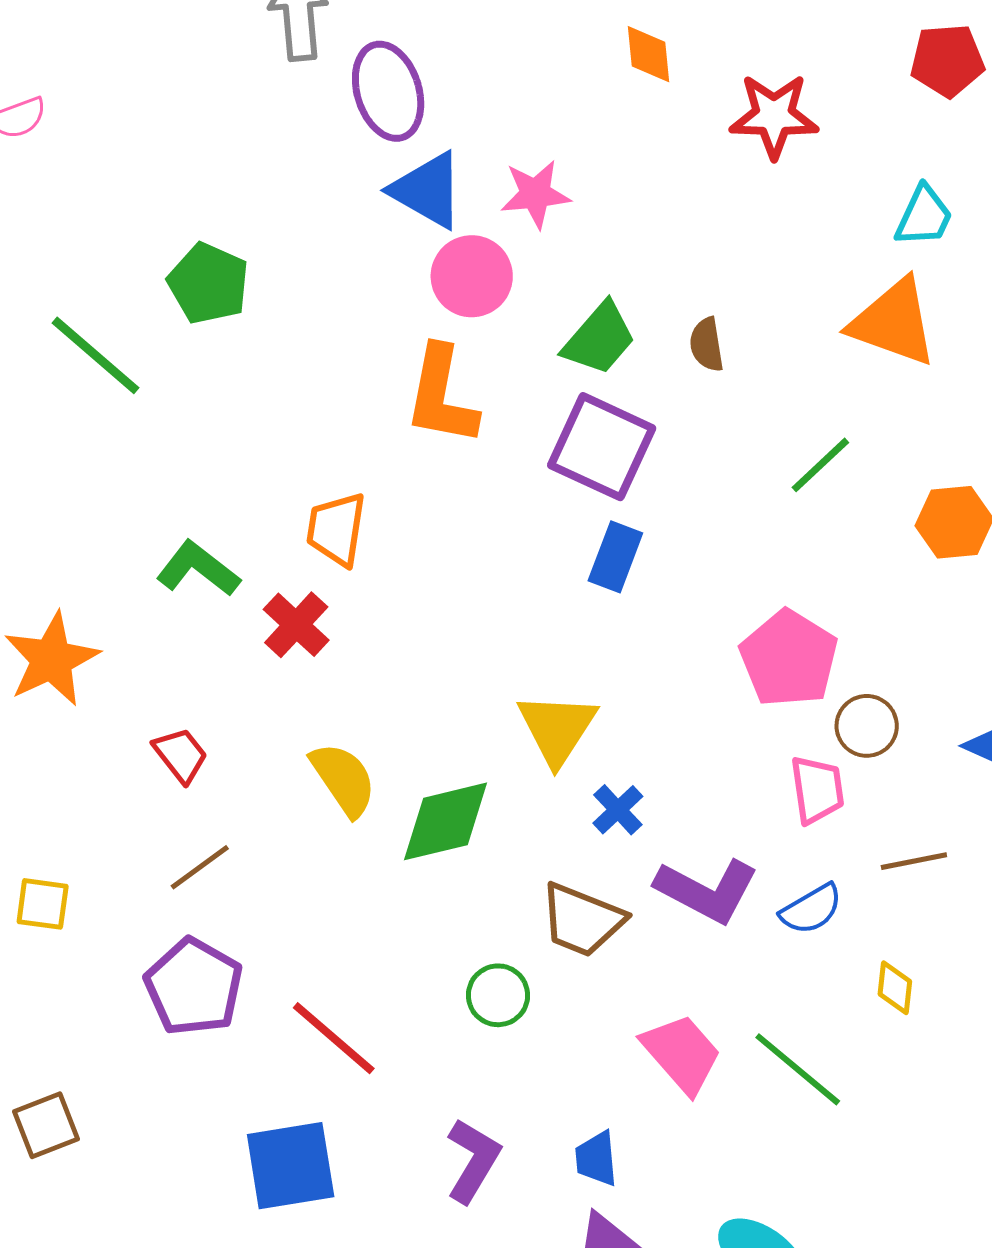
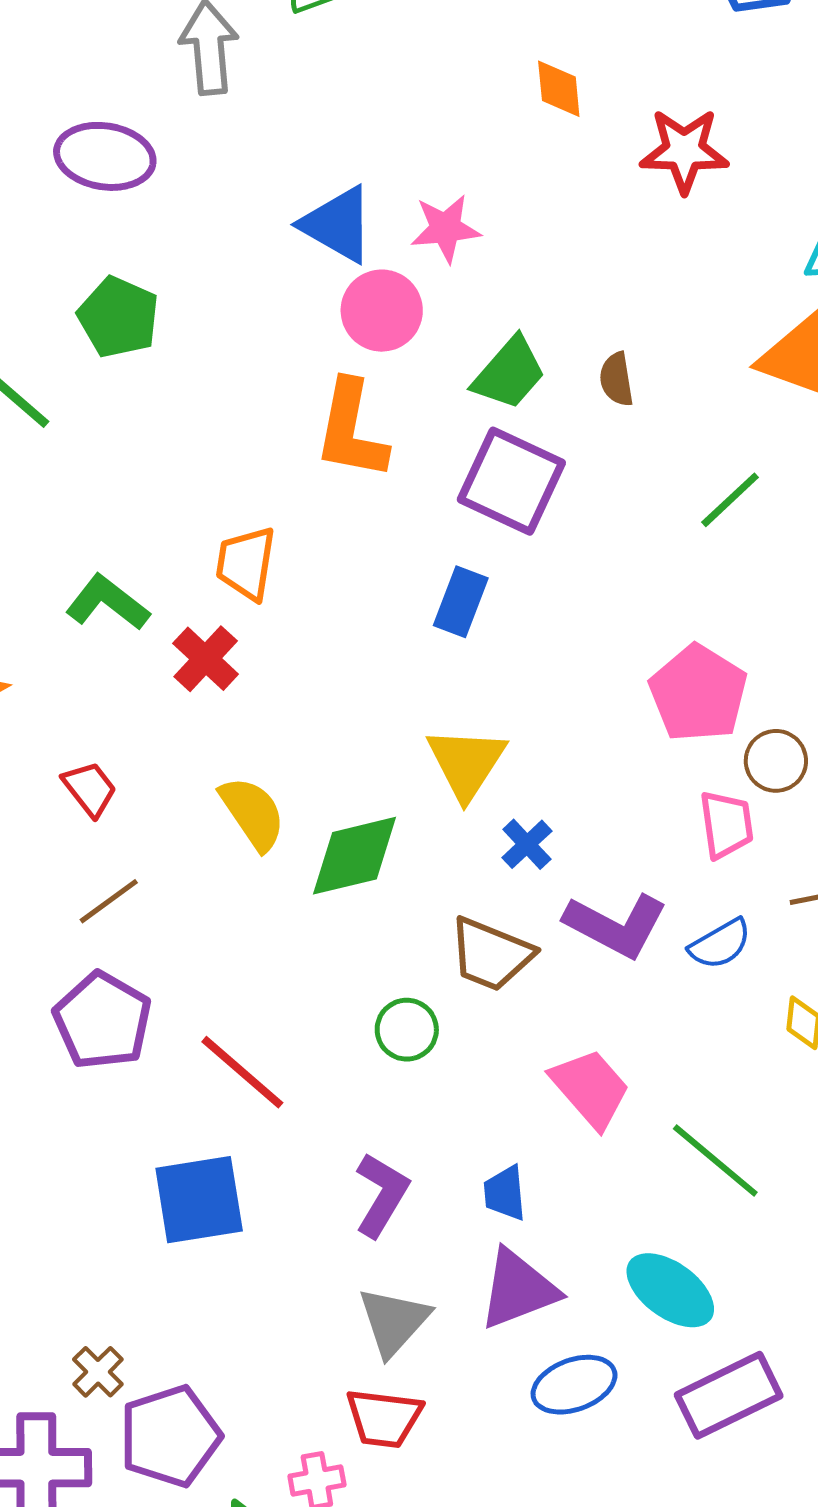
purple ellipse: (388, 91) -> (105, 156), moved, turned -64
blue rectangle: (615, 557) -> (461, 602), moved
green line: (798, 1069) -> (715, 1160), moved

